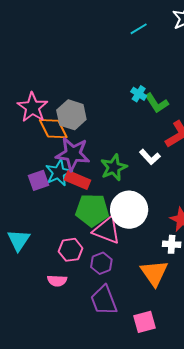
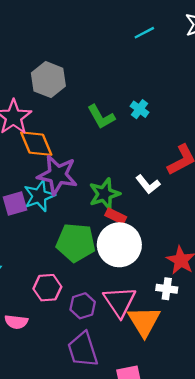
green L-shape: (157, 103) -> (101, 117), moved
gray hexagon: (71, 115) -> (48, 80), moved
red rectangle: (77, 180) -> (116, 216), moved, size x0.7
pink triangle: (107, 230) -> (120, 302), moved, turned 32
pink semicircle: (57, 281) -> (16, 322), moved

